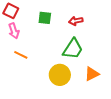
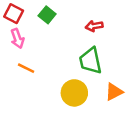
green square: (45, 18) -> (47, 15), moved, turned 32
green trapezoid: (73, 49) -> (90, 61), turned 135

